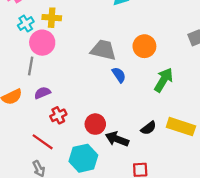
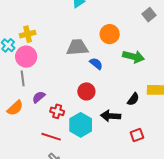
green arrow: (164, 80) -> (133, 57), turned 90
red cross: (58, 115) -> (57, 111), turned -32
red circle: (95, 124) -> (86, 91), moved
cyan hexagon: (83, 158) -> (81, 125), moved

